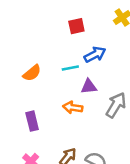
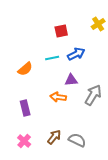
cyan line: (70, 68) -> (52, 58), moved

